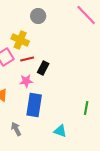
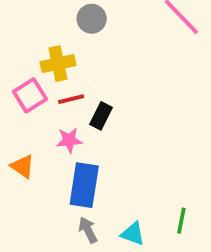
yellow cross: (20, 40) -> (58, 64), turned -36
green line: (86, 108) -> (181, 221), moved
gray arrow: (16, 129) -> (88, 230), moved

